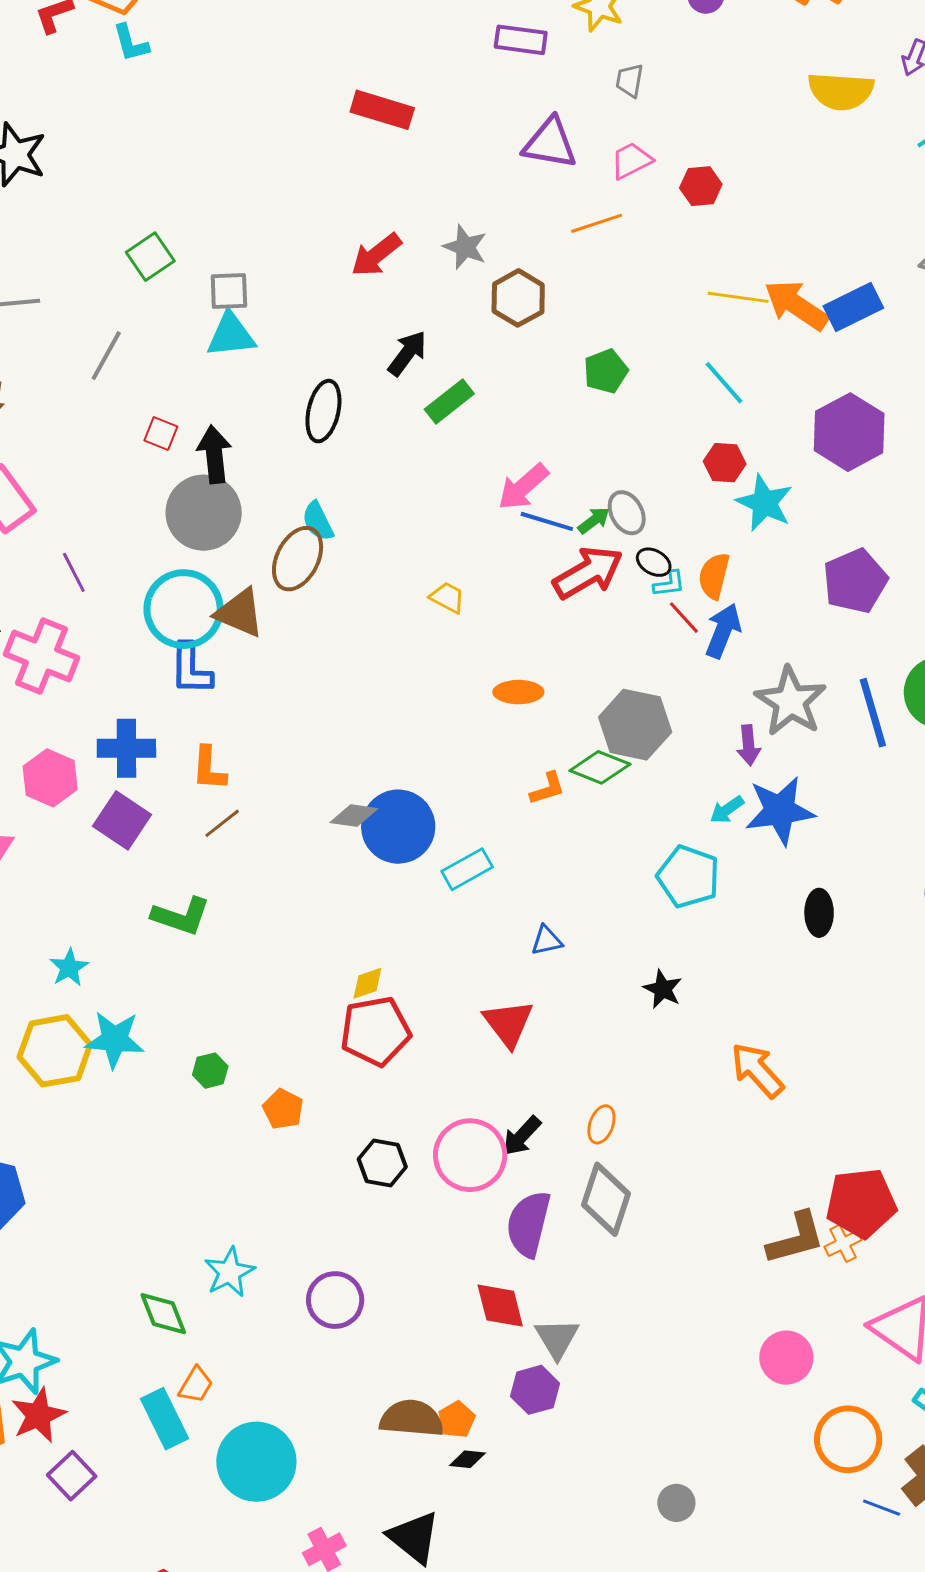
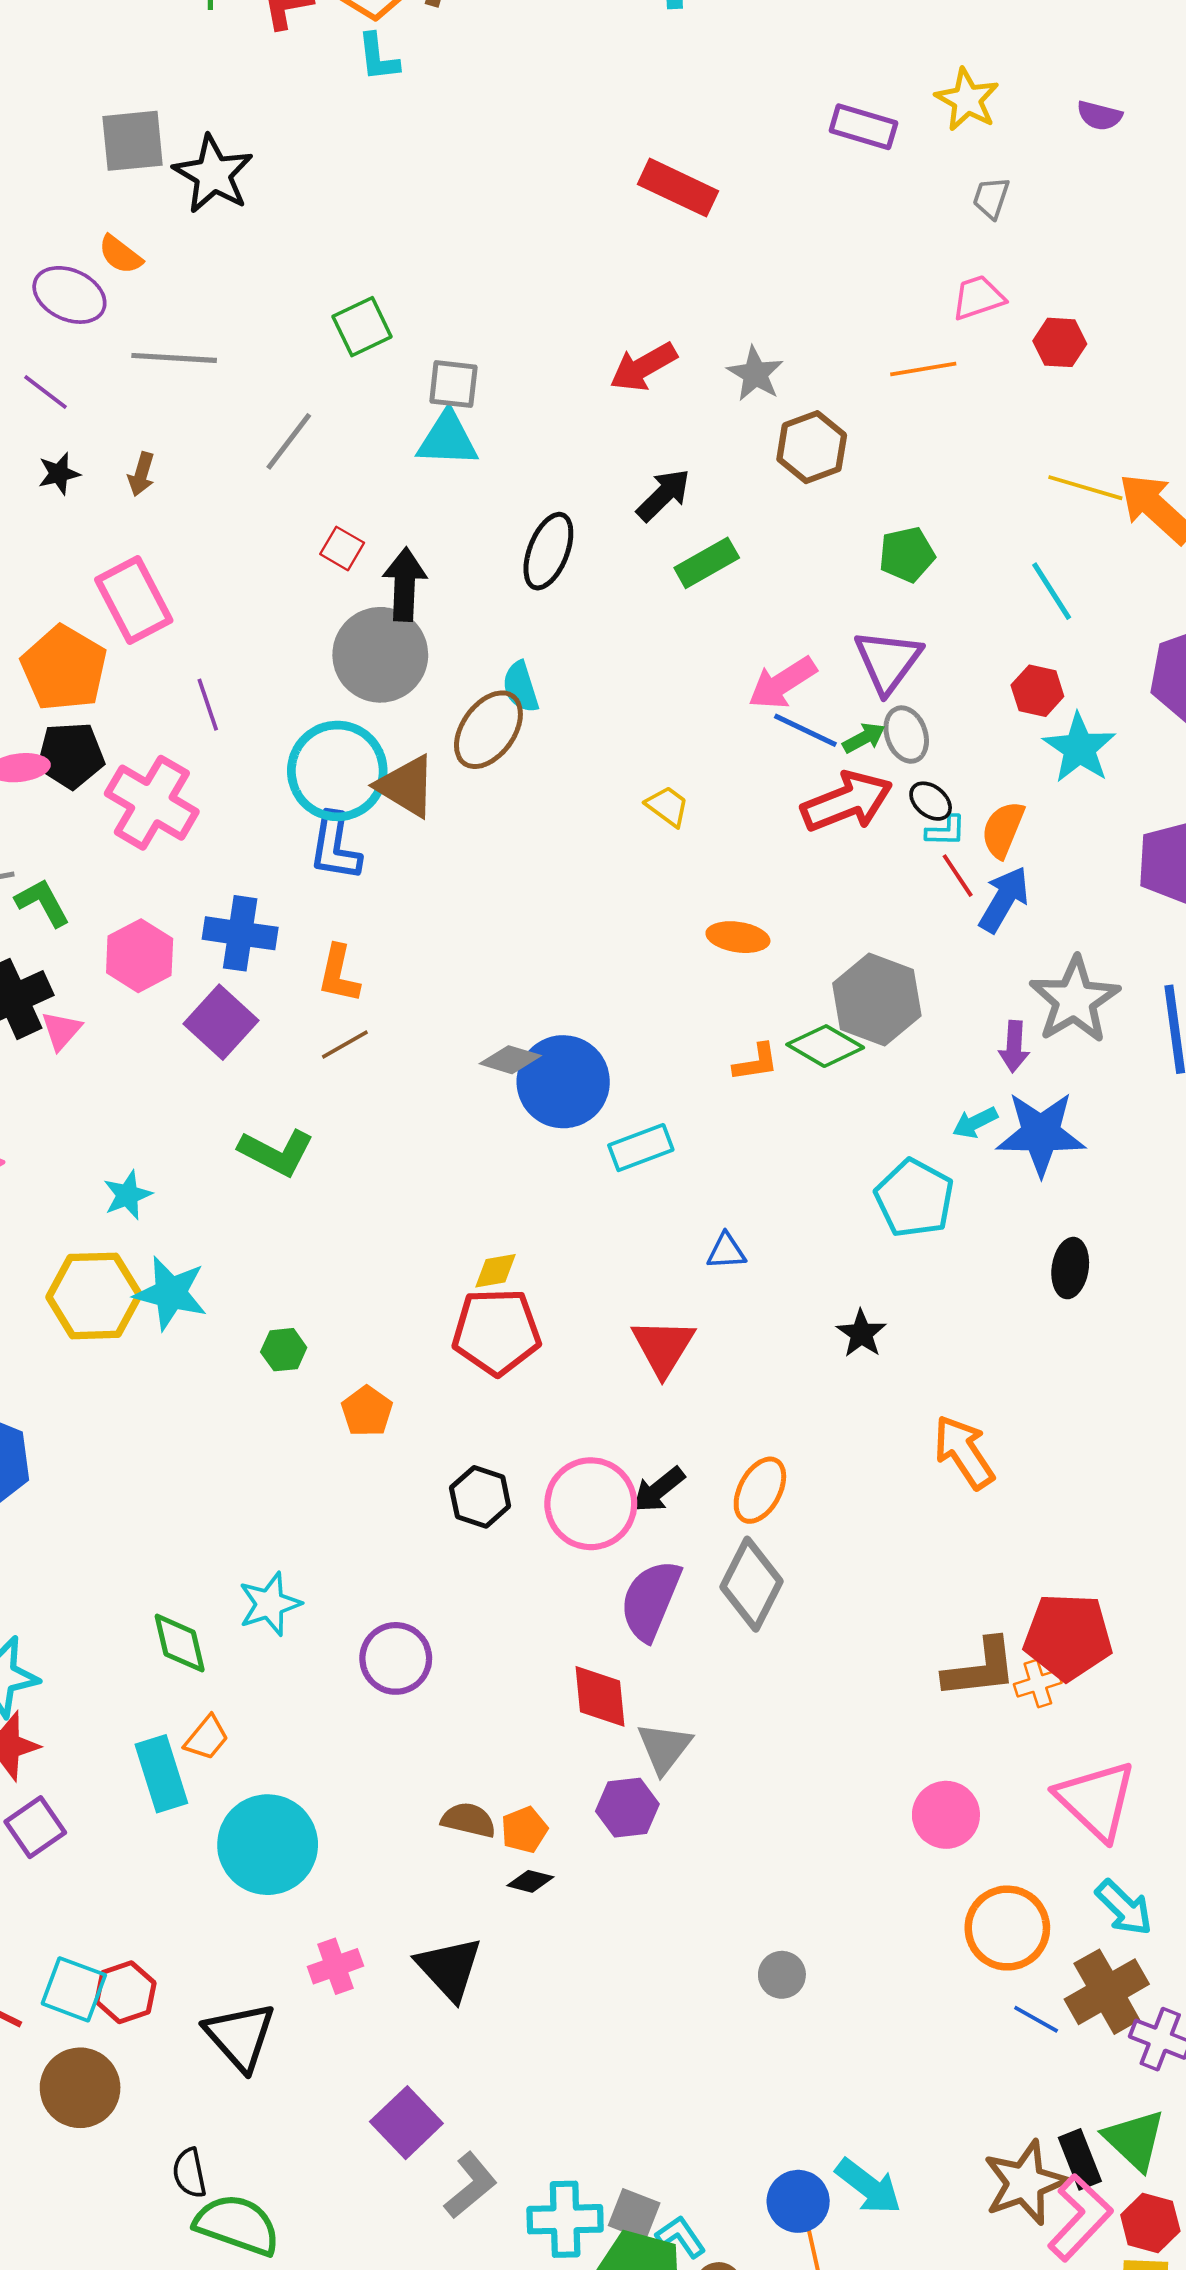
purple triangle: (550, 143) -> (888, 661), moved, turned 48
orange ellipse: (601, 1124) -> (760, 1490), size x1.4
brown semicircle: (412, 1418) -> (469, 1820), size x0.7

